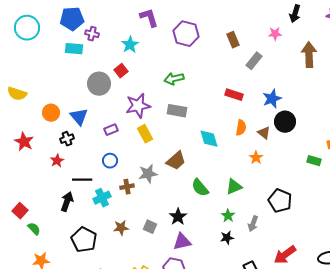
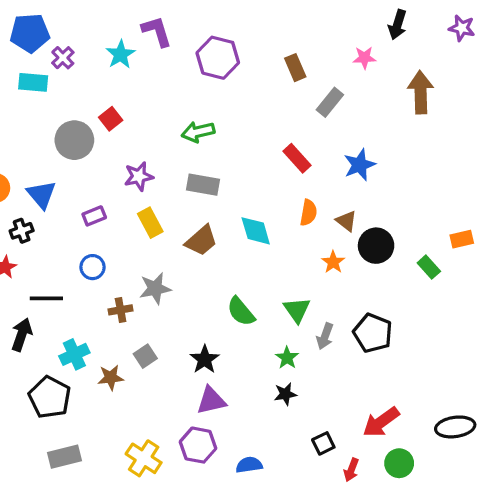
purple cross: (92, 34) -> (63, 58), turned 32
cyan star: (130, 45) -> (121, 54), moved
red rectangle: (234, 95) -> (297, 158), turned 30
purple star: (138, 106) -> (139, 176), size x0.7
black circle: (285, 122) -> (376, 246), moved
brown trapezoid: (176, 161) -> (201, 241), moved
green rectangle: (314, 161) -> (429, 267), turned 32
green triangle: (234, 187) -> (297, 310), turned -42
cyan cross: (102, 198) -> (74, 354), moved
gray arrow: (253, 224) -> (325, 336), moved
gray square: (150, 227) -> (145, 356), moved, turned 32

